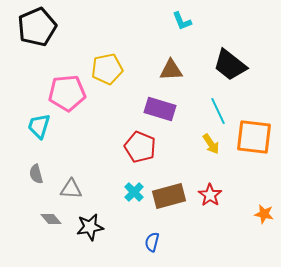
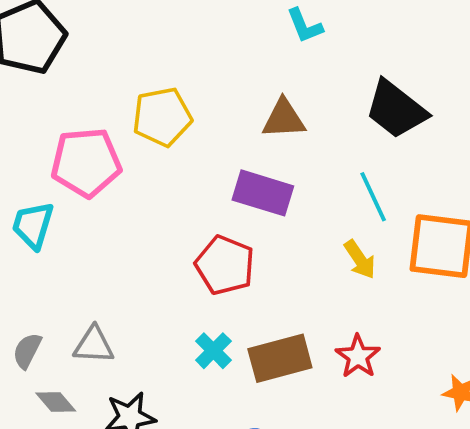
gray semicircle: (36, 174) -> (27, 351), moved, turned 42

